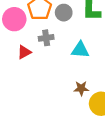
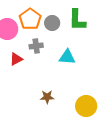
brown star: (81, 88) -> (47, 97), moved

